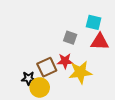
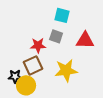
cyan square: (94, 22) -> (62, 15), moved
red star: (65, 61) -> (38, 45), moved

